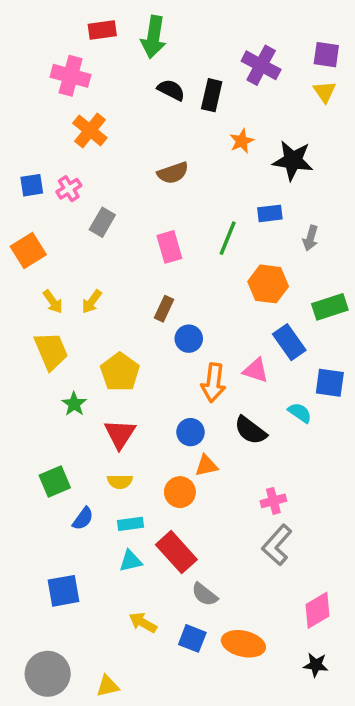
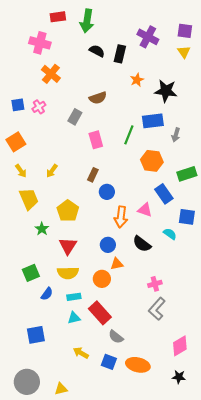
blue rectangle: (270, 213) -> (153, 121), size x1.5
gray rectangle: (102, 222) -> (75, 117), moved
yellow arrow: (53, 302) -> (21, 171), moved
yellow semicircle: (120, 482) -> (68, 273), size x1.5

